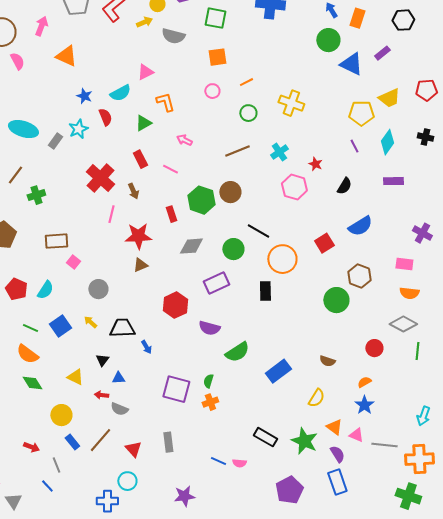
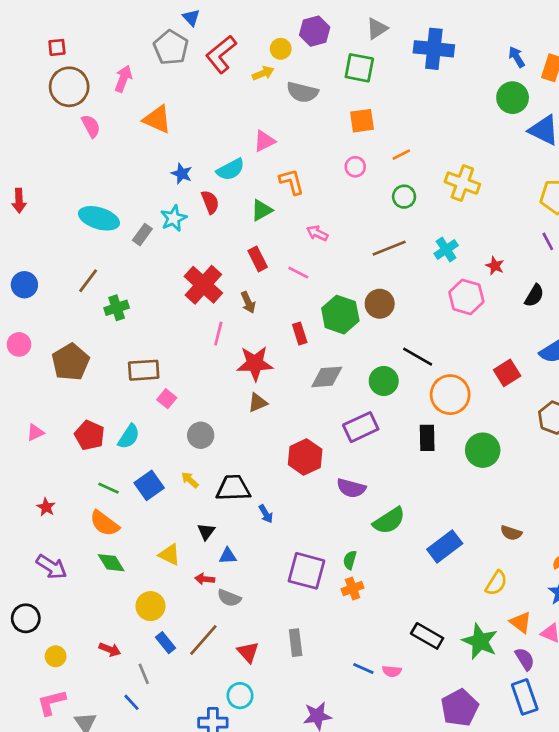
green circle: (336, 300) -> (483, 450), moved

